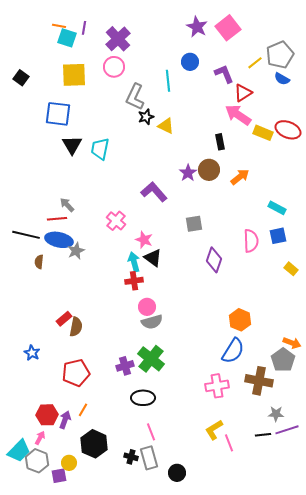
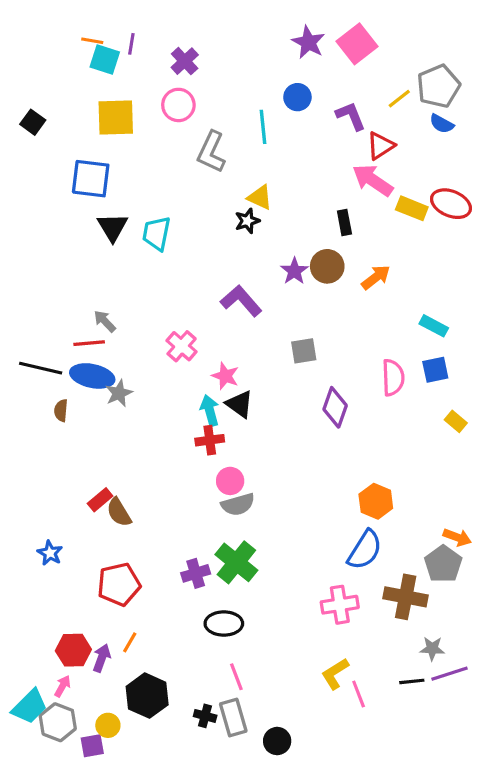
purple cross: (118, 39) -> (185, 61), size x0.7
black star: (146, 117) -> (247, 221), moved
brown semicircle: (76, 327) -> (119, 512), turned 138

